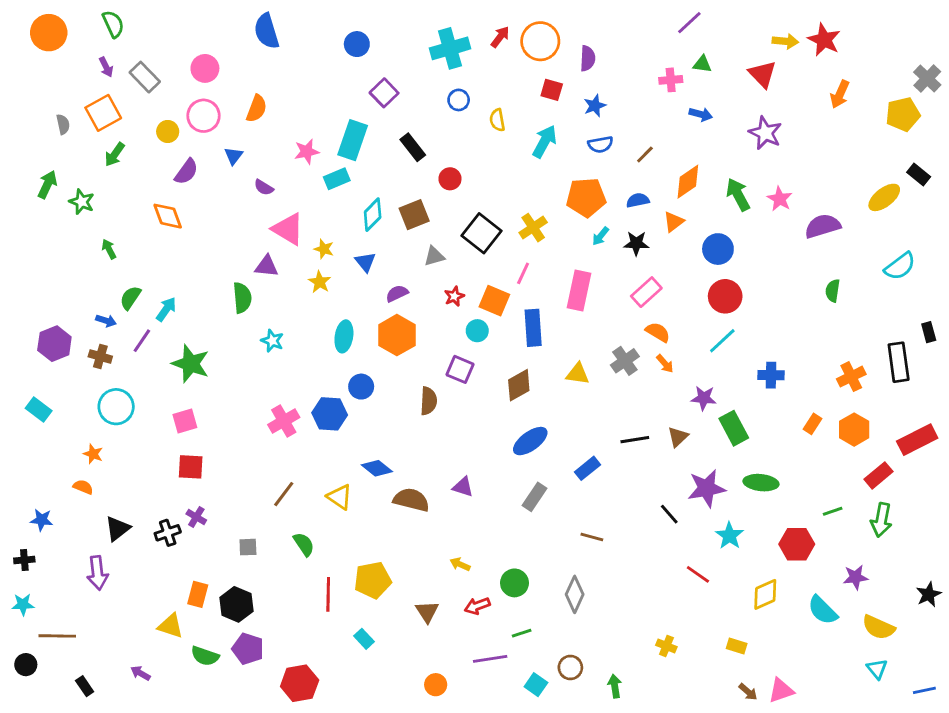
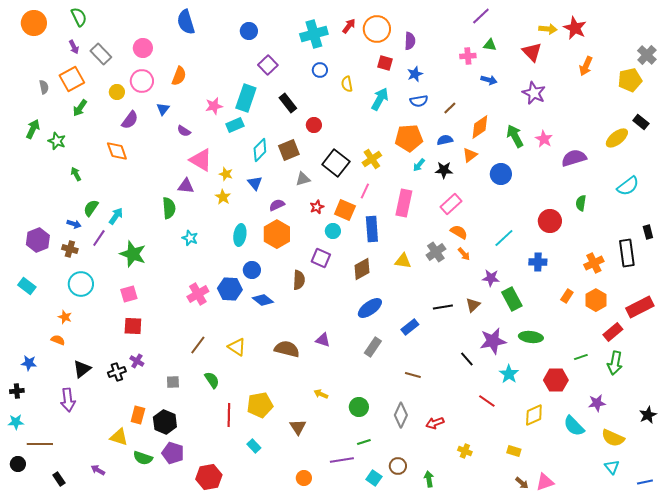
red circle: (725, 296) -> (550, 221), moved
blue diamond: (377, 468) -> (263, 300), moved
red arrow: (477, 606) -> (435, 423), moved

